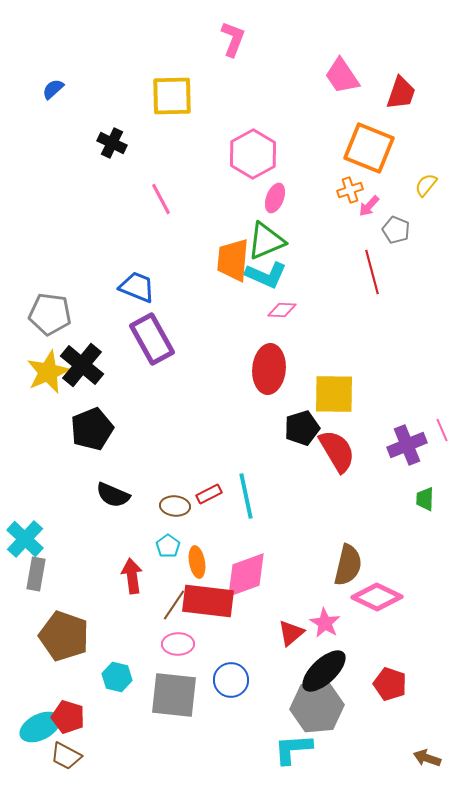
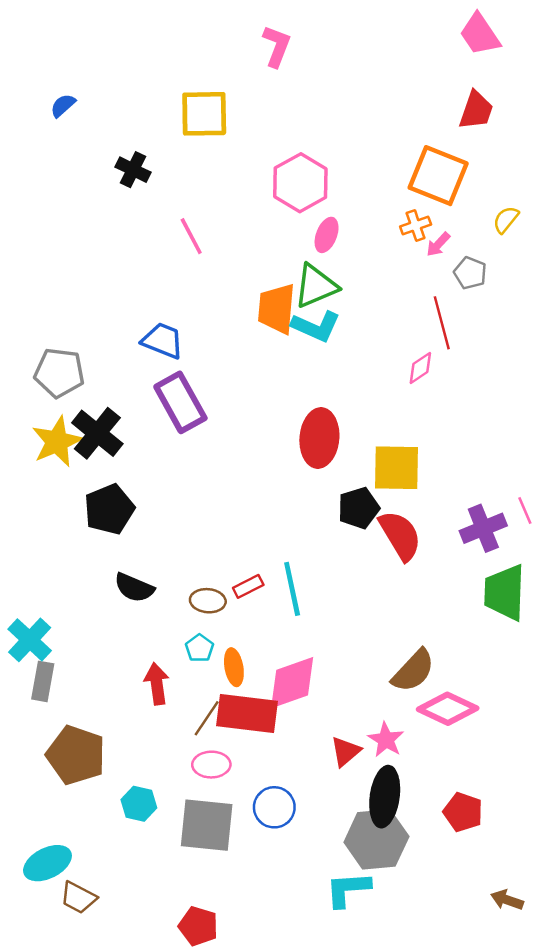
pink trapezoid: (342, 76) -> (480, 34), moved
pink diamond: (282, 310) -> (420, 368), moved, turned -36
green trapezoid: (425, 499) -> (505, 592), size x2.0
brown semicircle: (348, 565) -> (413, 671), turned 30
black ellipse: (324, 671) -> (385, 797), turned -39
red pentagon: (68, 717) -> (198, 926), moved

